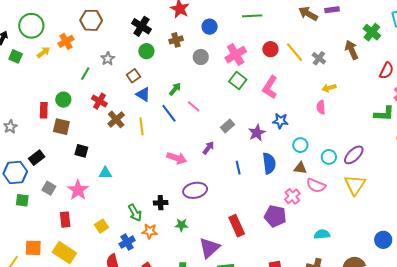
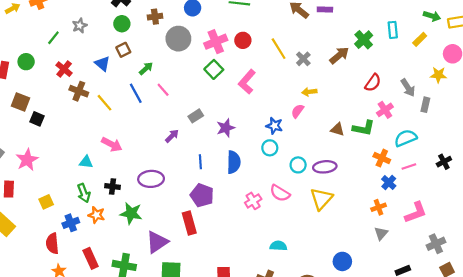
red circle: (270, 49) -> (243, 40), moved
brown arrow: (352, 50) -> (339, 55), turned 66
gray circle: (201, 57) -> (178, 39), size x1.5
brown square: (133, 76) -> (123, 50), moved
blue triangle: (143, 94) -> (102, 64), moved
pink semicircle: (321, 107) -> (298, 111), turned 32
brown cross: (116, 119) -> (79, 91), turned -36
blue star: (280, 121) -> (274, 126), moved
yellow line: (141, 126) -> (105, 103), turned -42
brown square: (61, 127) -> (21, 102), moved
purple ellipse: (354, 155) -> (325, 167), turned 30
pink arrow: (177, 158) -> (112, 144), moved
brown triangle: (300, 168) -> (338, 129), moved
cyan triangle: (105, 173) -> (86, 162), moved
purple pentagon: (275, 216) -> (202, 195), moved
green star: (181, 225) -> (131, 213), size x1.5

